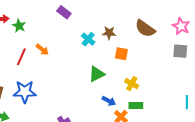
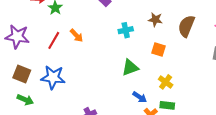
brown semicircle: (145, 28) -> (186, 26), turned 70
brown star: (109, 33) -> (155, 20), moved
cyan cross: (88, 39) -> (126, 30), turned 32

